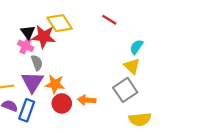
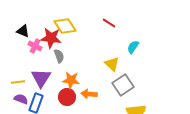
black triangle: (28, 32) -> (23, 31), moved, turned -32
gray semicircle: (37, 63) -> (59, 56), moved
yellow triangle: (132, 66) -> (112, 64), moved
orange star: (55, 84) -> (71, 80), moved

